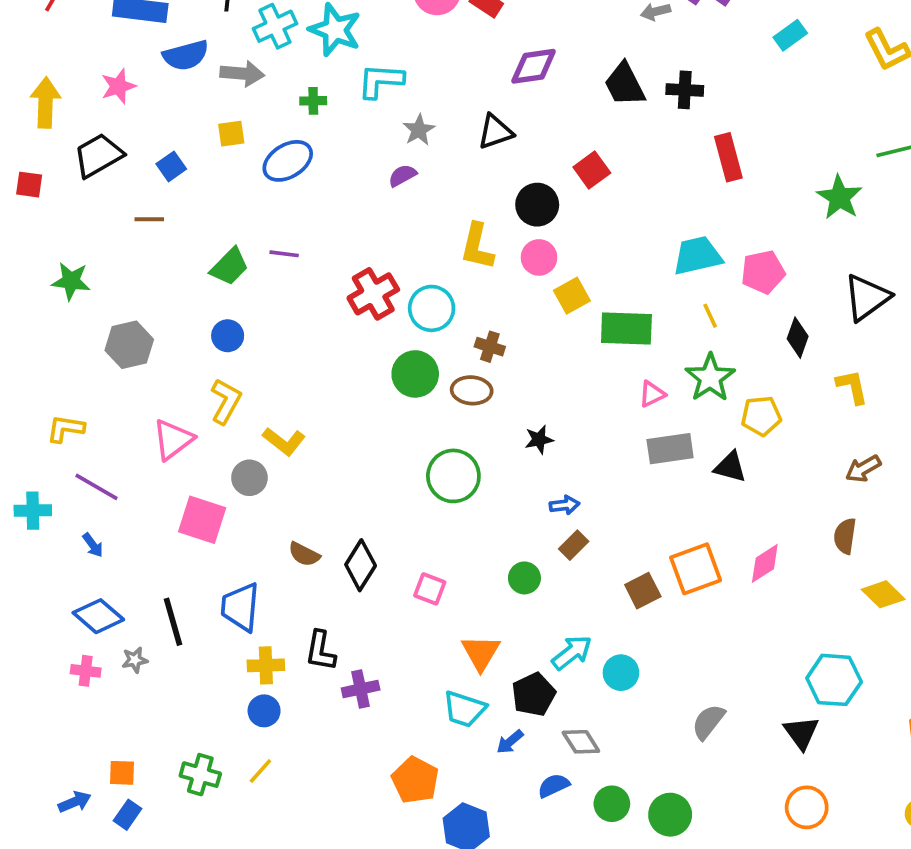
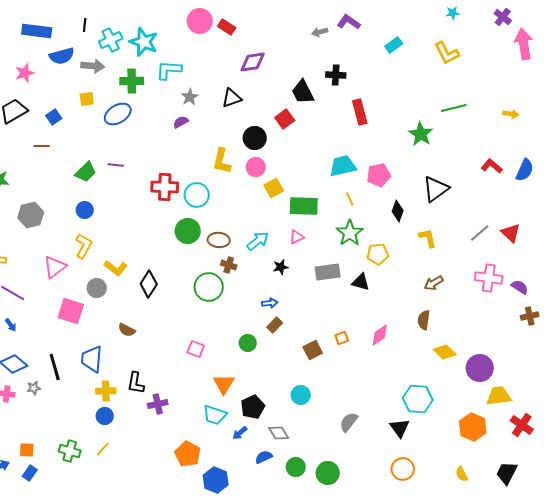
black trapezoid: (625, 84) -> (303, 92), moved
green cross: (313, 101) -> (132, 81), size x1.6
red cross: (373, 294) -> (165, 187), turned 32
brown cross: (490, 347) -> (229, 265), moved
pink triangle: (652, 394) -> (297, 237), moved
black star: (539, 440) -> (281, 267), moved
black diamond: (361, 565) -> (149, 284), moved
orange square: (696, 569) -> (342, 338), size x0.5
cyan arrow: (572, 653) -> (258, 241), moved

